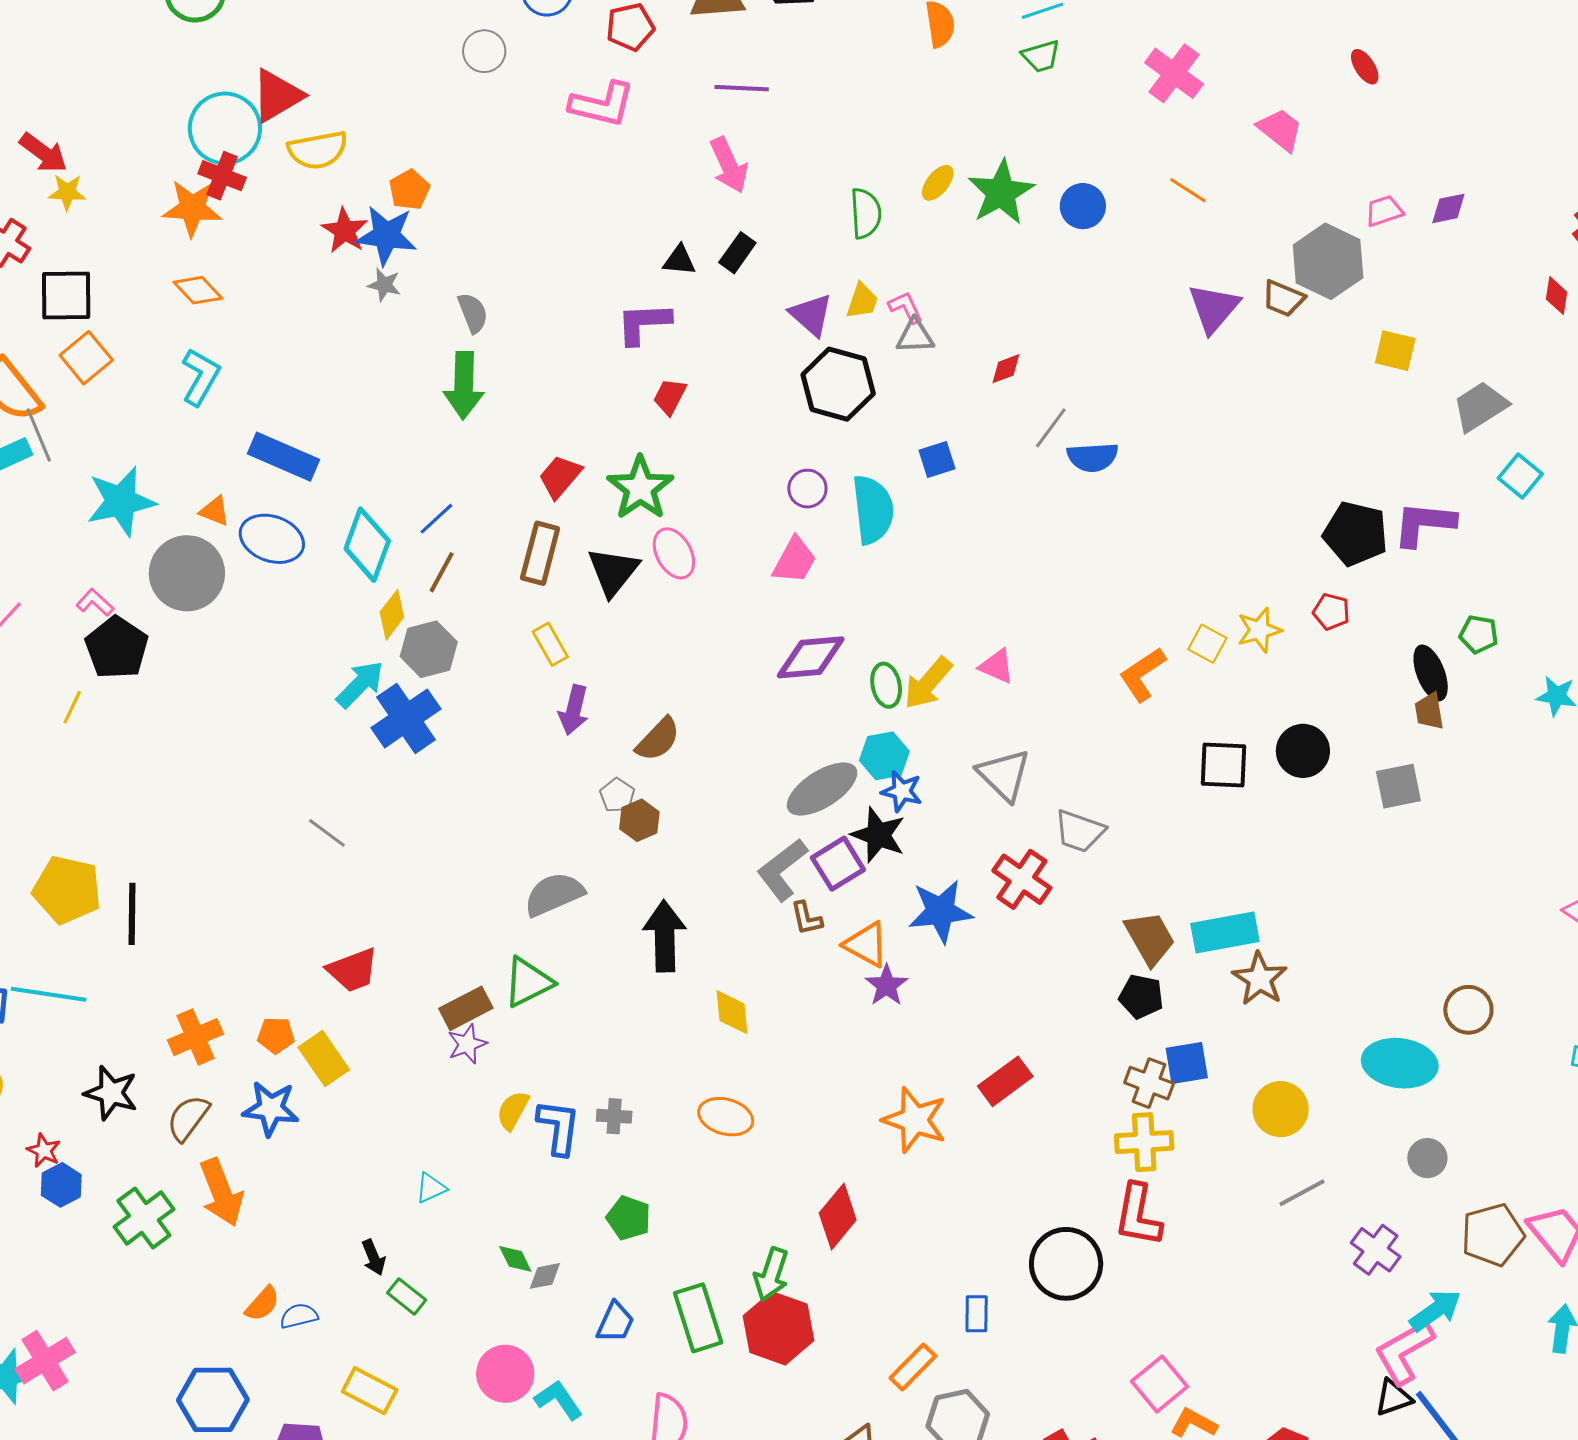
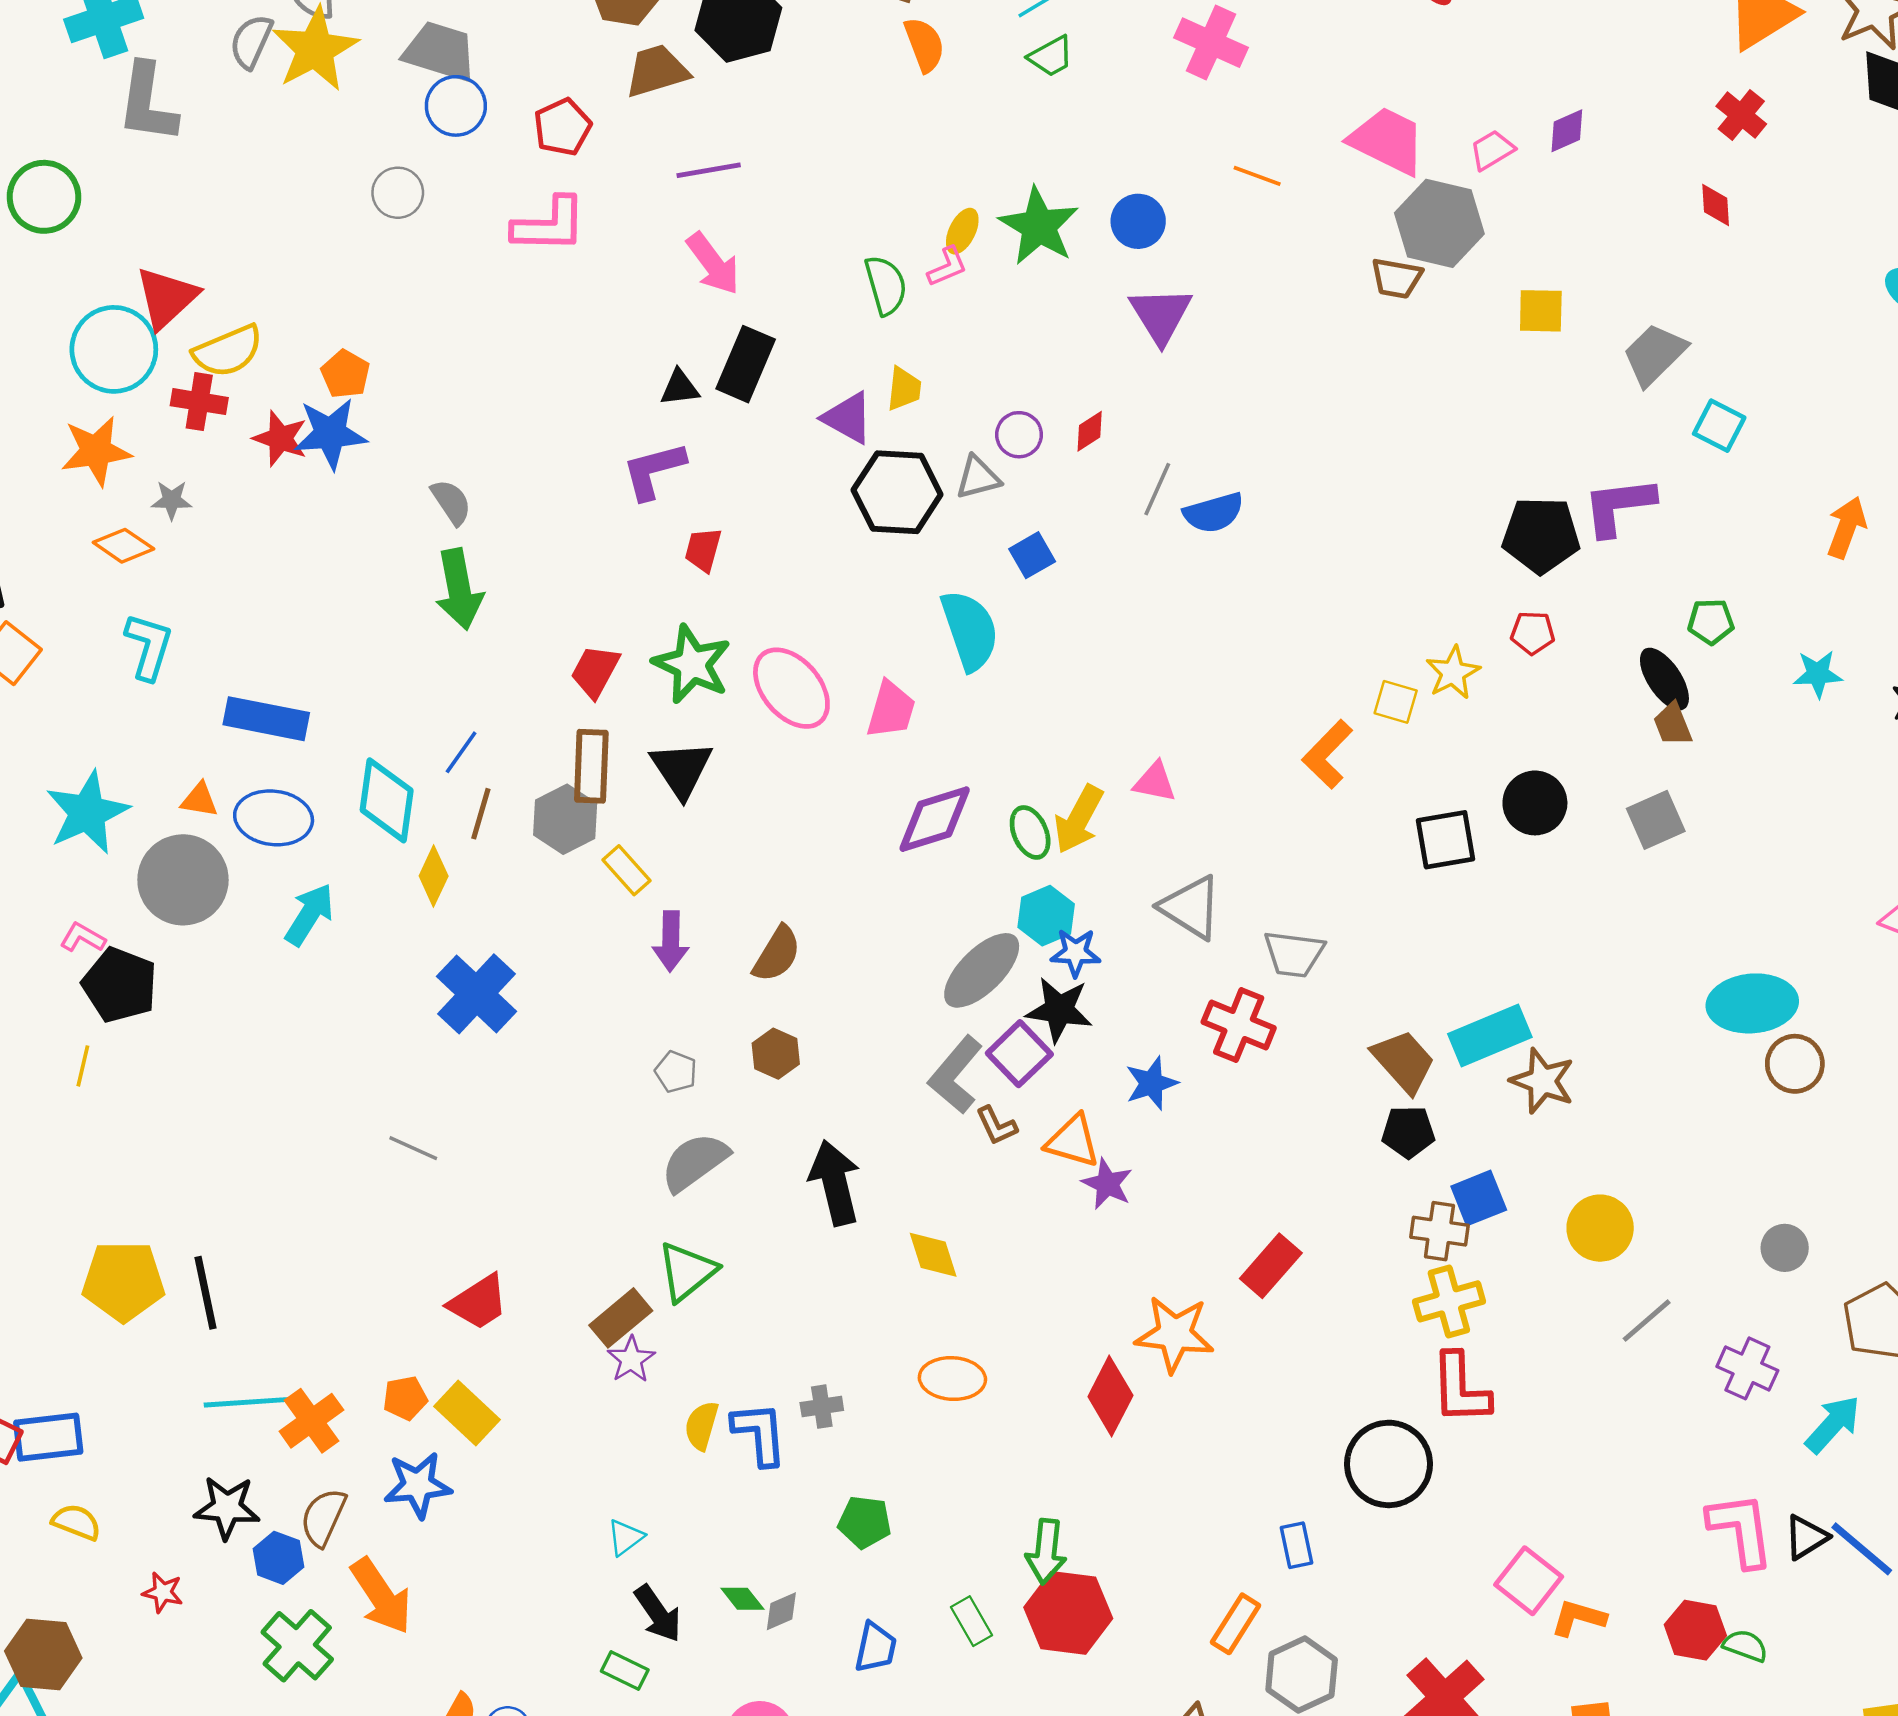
pink trapezoid: (1280, 130) -> (1387, 141), moved, size x1.4
red cross: (222, 176) -> (199, 402), moved
black rectangle: (737, 253) -> (746, 364), size x1.5
gray star: (384, 285) -> (172, 500), moved
pink L-shape: (906, 307) -> (947, 267), moved, turned 105
purple triangle: (1214, 308) -> (1161, 315), moved
gray triangle: (915, 336) -> (978, 477), moved
purple circle: (807, 489) -> (1019, 435), moved
pink ellipse: (674, 553) -> (791, 688), moved, size x1.4
gray hexagon: (429, 649) -> (565, 819), moved
cyan arrow: (360, 684) -> (309, 914), moved
gray pentagon: (617, 795) -> (676, 1072), moved
blue star: (940, 911) -> (1152, 1083), size x0.7
cyan line: (49, 994) -> (249, 1402), moved
cyan ellipse: (1400, 1063) -> (1752, 1003), moved
blue hexagon: (61, 1185) -> (279, 1558), moved
red diamond: (838, 1216) -> (1110, 1396), moved
black arrow: (374, 1257) -> (658, 1614), moved, size x1.4
green rectangle: (698, 1318) -> (971, 1621), size x0.6
pink L-shape: (1404, 1352) -> (1741, 1530), moved, turned 124

